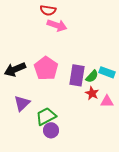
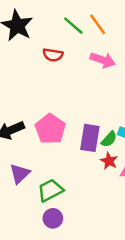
pink arrow: (57, 25) -> (103, 60), moved
purple circle: (51, 130) -> (53, 218), moved

